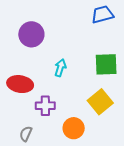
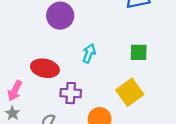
green square: (106, 64) -> (139, 52), size x0.7

